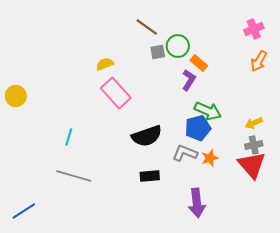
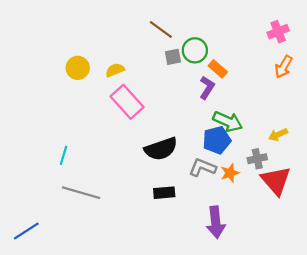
yellow circle: (16, 96) -> (78, 68), moved
cyan line: (69, 137) -> (63, 155), moved
gray cross: (254, 145) -> (257, 159), moved

